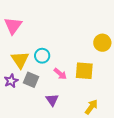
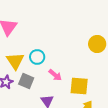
yellow square: (84, 71) -> (79, 86), moved

